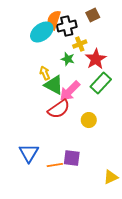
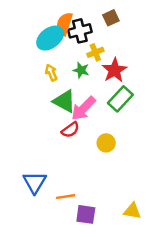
yellow arrow: (45, 73) -> (51, 73), moved
red semicircle: (59, 109) -> (70, 130), size x0.7
purple square: (72, 158) -> (86, 214), moved
yellow triangle: (111, 177) -> (132, 211), turned 35

